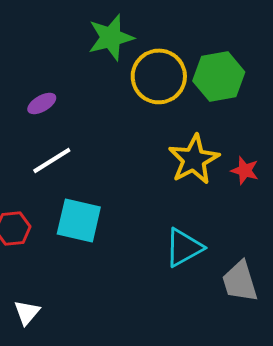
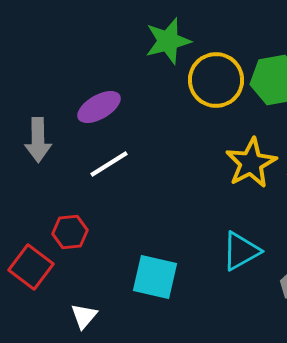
purple ellipse: (42, 103) -> (99, 107), size x1.5
cyan square: (79, 220) -> (155, 277), moved

